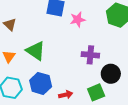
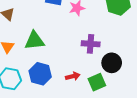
green triangle: (36, 51) -> (34, 41), turned -40
red arrow: (66, 95) -> (73, 76), moved

